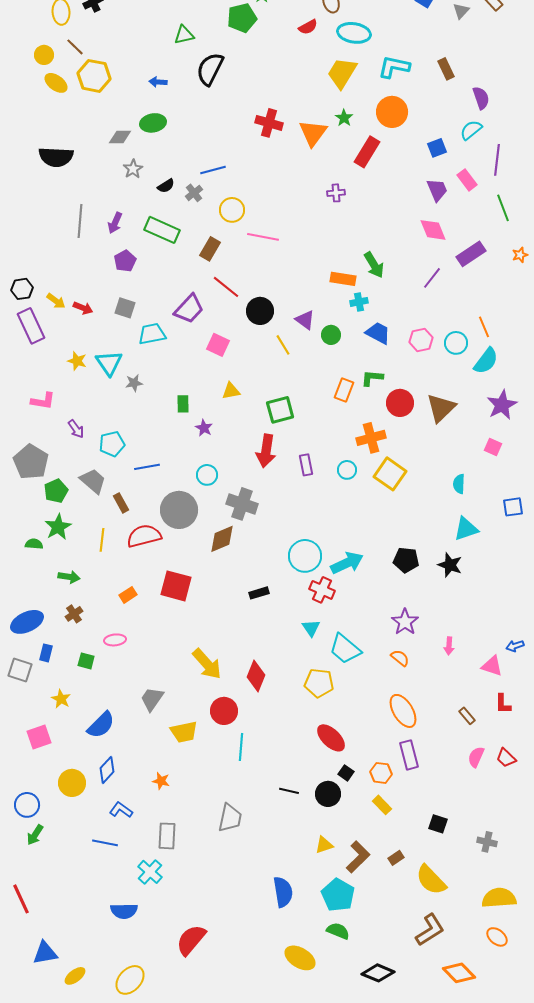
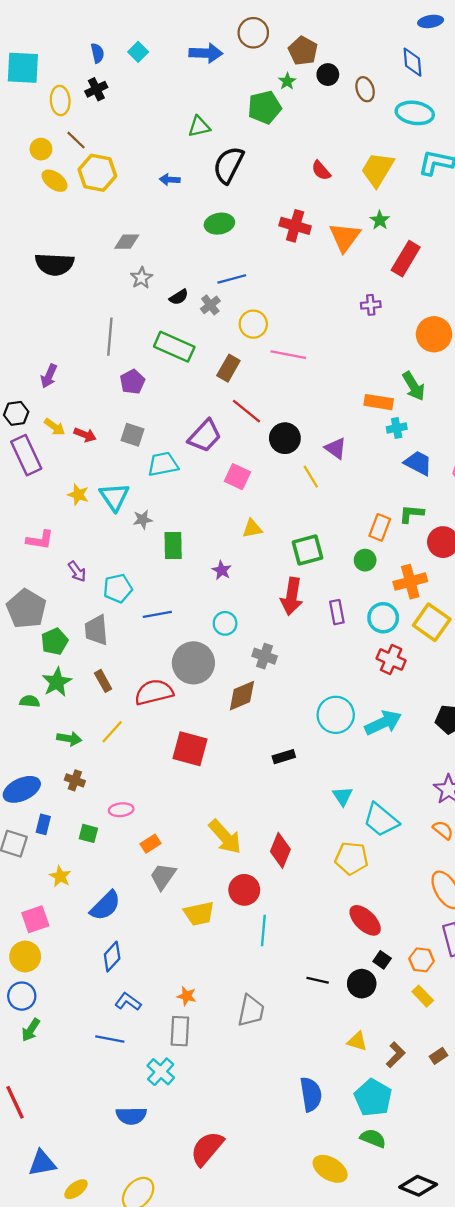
red semicircle: (308, 27) -> (321, 171), moved, turned 78
cyan ellipse: (354, 33) -> (415, 113), moved
orange circle: (392, 112) -> (434, 334), moved
green ellipse: (153, 123) -> (219, 224), moved
gray line: (80, 221) -> (110, 337), moved
purple arrow: (115, 223) -> (49, 376), moved
green circle: (331, 335) -> (365, 560), moved
green rectangle: (183, 404) -> (173, 545), moved, size x1.4
cyan circle: (347, 470) -> (383, 618), size x1.4
gray trapezoid: (93, 481) -> (96, 630), turned -136
brown rectangle: (121, 503) -> (103, 681), moved
gray cross: (242, 504) -> (265, 656), size x0.7
yellow line: (102, 540) -> (112, 732), moved, turned 35
red cross: (322, 590) -> (391, 660), moved
orange rectangle: (128, 595) -> (151, 844), moved
brown cross: (74, 614) -> (75, 780), turned -36
orange star: (161, 781) -> (187, 996), moved
yellow circle: (72, 783) -> (25, 957), moved
yellow triangle: (324, 845) -> (357, 1041), turned 36
brown L-shape: (358, 857) -> (396, 1055), size x0.7

